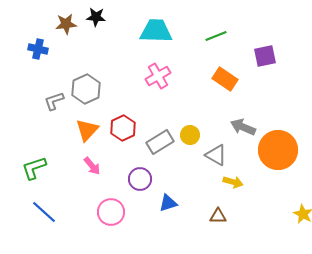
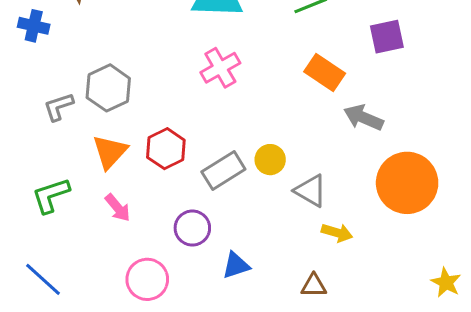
gray arrow: (243, 127) -> (363, 118), moved
green L-shape: (34, 168) -> (51, 195), moved

